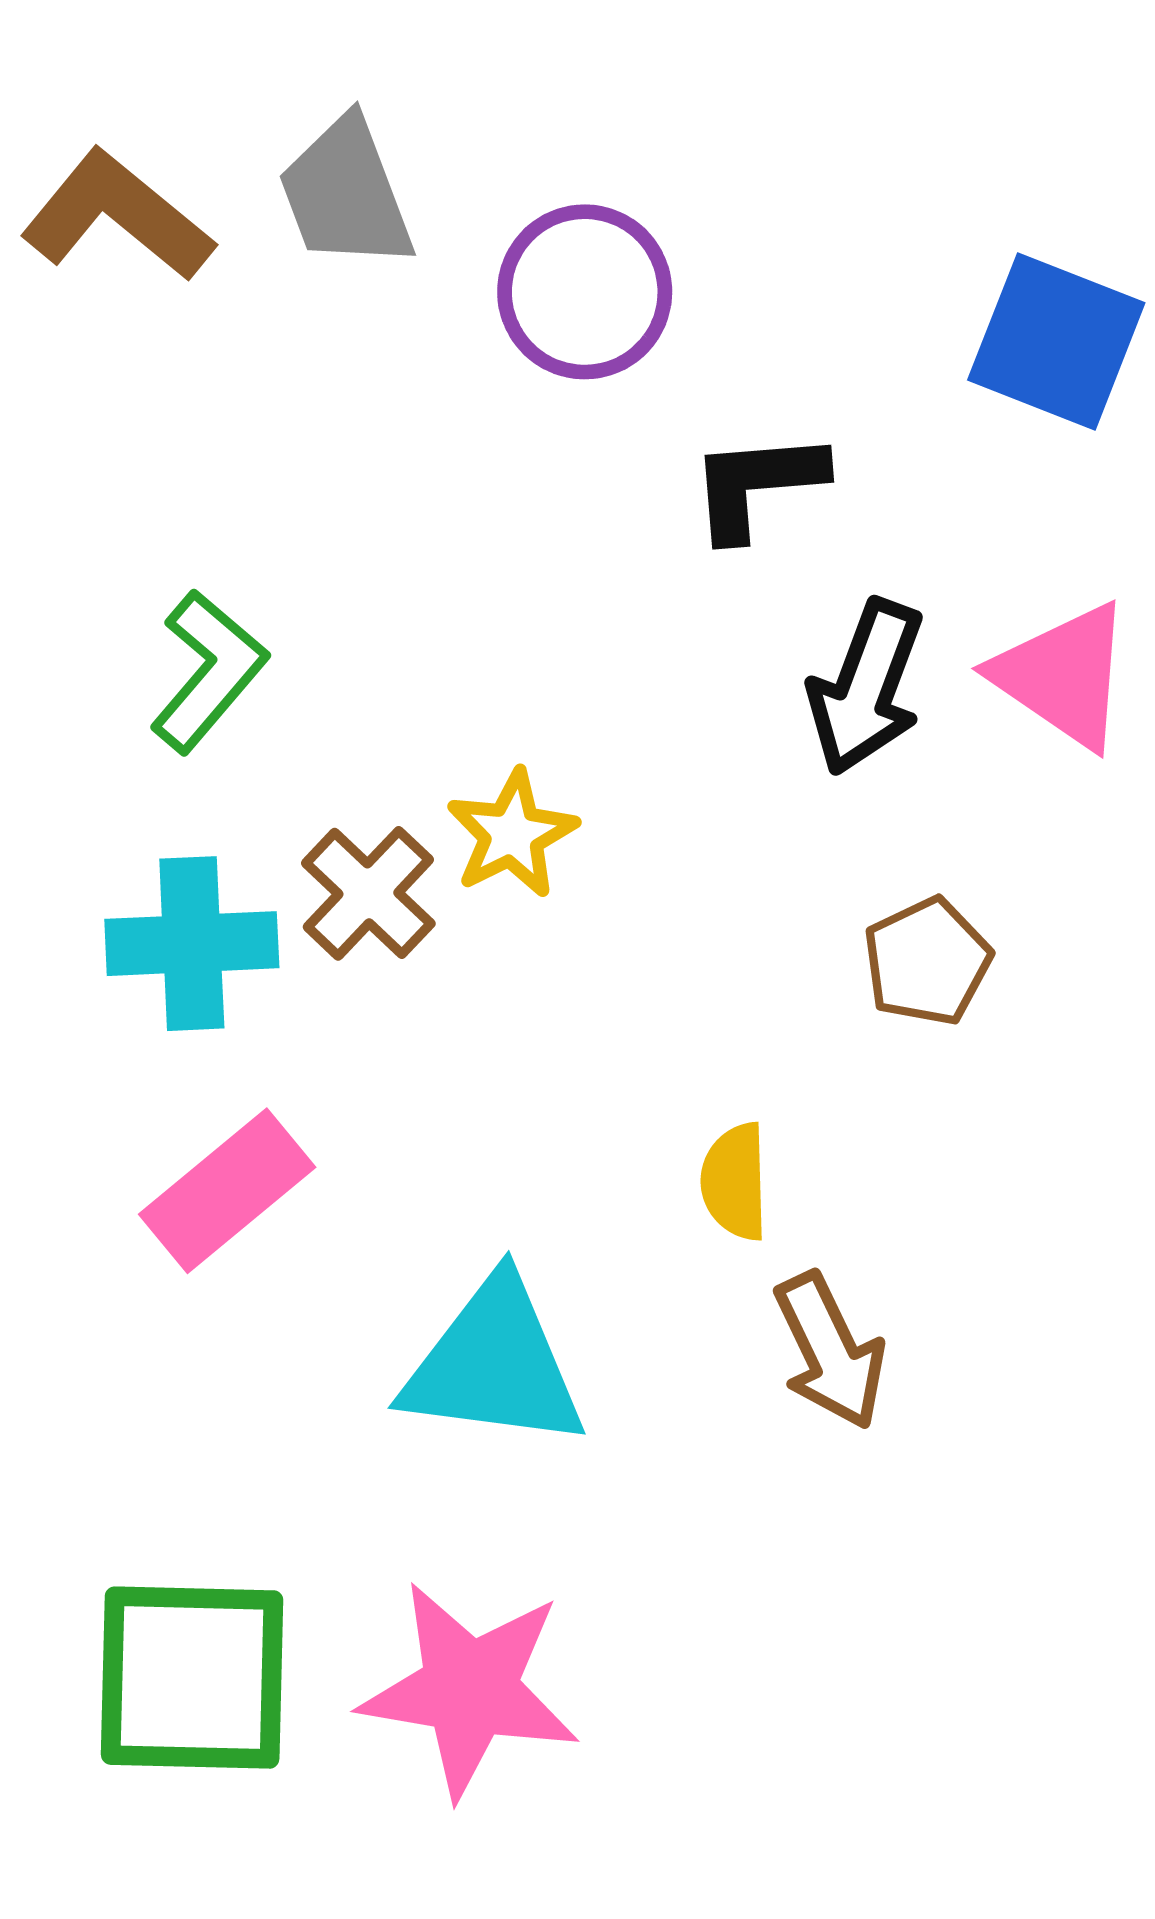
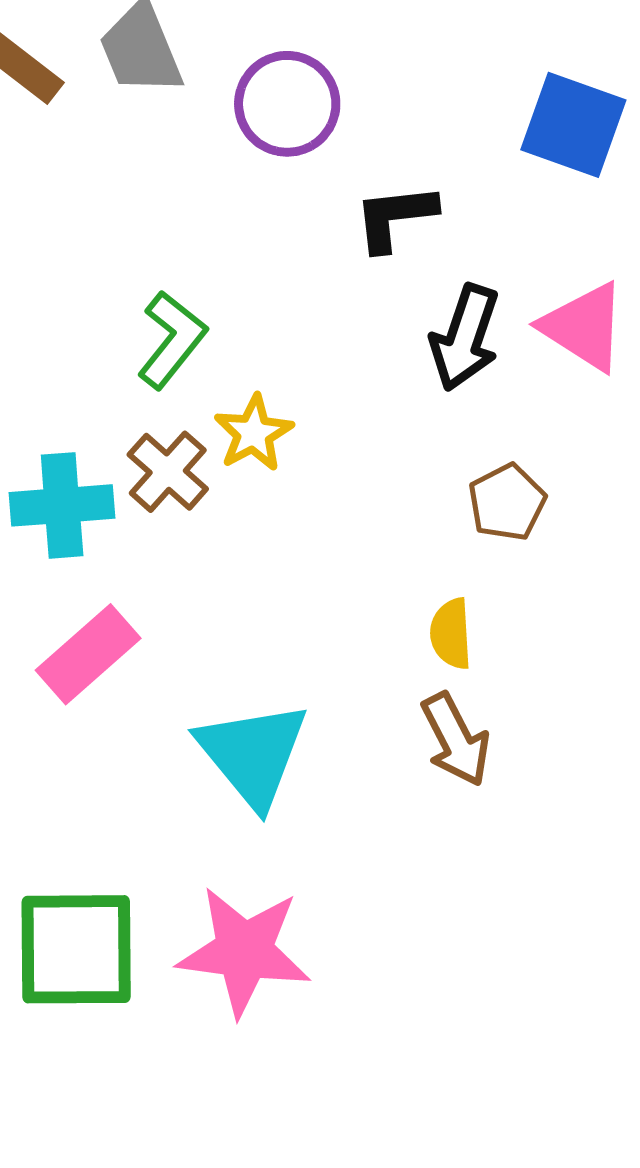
green L-shape: (208, 671) -> (172, 340), moved
yellow semicircle: (735, 1182) -> (451, 634), moved
cyan triangle: (494, 1364) -> (253, 754), turned 45

